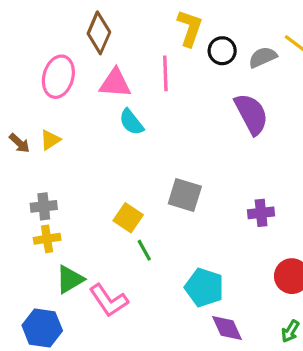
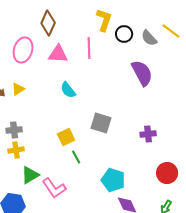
gray semicircle: (263, 57) -> (149, 38), turned -108
cyan semicircle: (131, 122) -> (68, 90), moved
yellow square: (128, 218) -> (66, 137), turned 30

